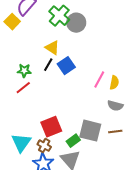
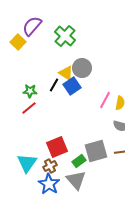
gray circle: (76, 23) -> (82, 68), moved
yellow triangle: (52, 48) -> (66, 73), moved
gray square: (90, 131) -> (96, 151), turned -30
brown cross: (44, 146) -> (50, 166), turned 32

